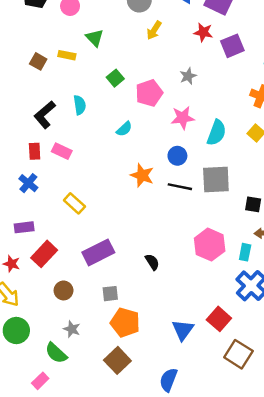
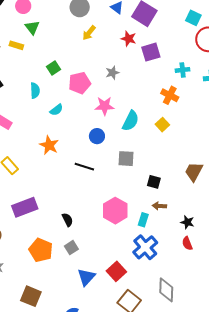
green triangle: (95, 38) -> (32, 27), moved
cyan semicircle: (80, 105) -> (35, 91), moved
orange star: (142, 175) -> (49, 145), moved
gray square: (216, 179) -> (126, 159), size x0.7
black line: (180, 187) -> (84, 167), moved
gray square: (110, 294) -> (71, 248), moved, turned -32
orange pentagon: (125, 323) -> (41, 250), moved
brown square: (117, 360) -> (31, 296), turned -30

